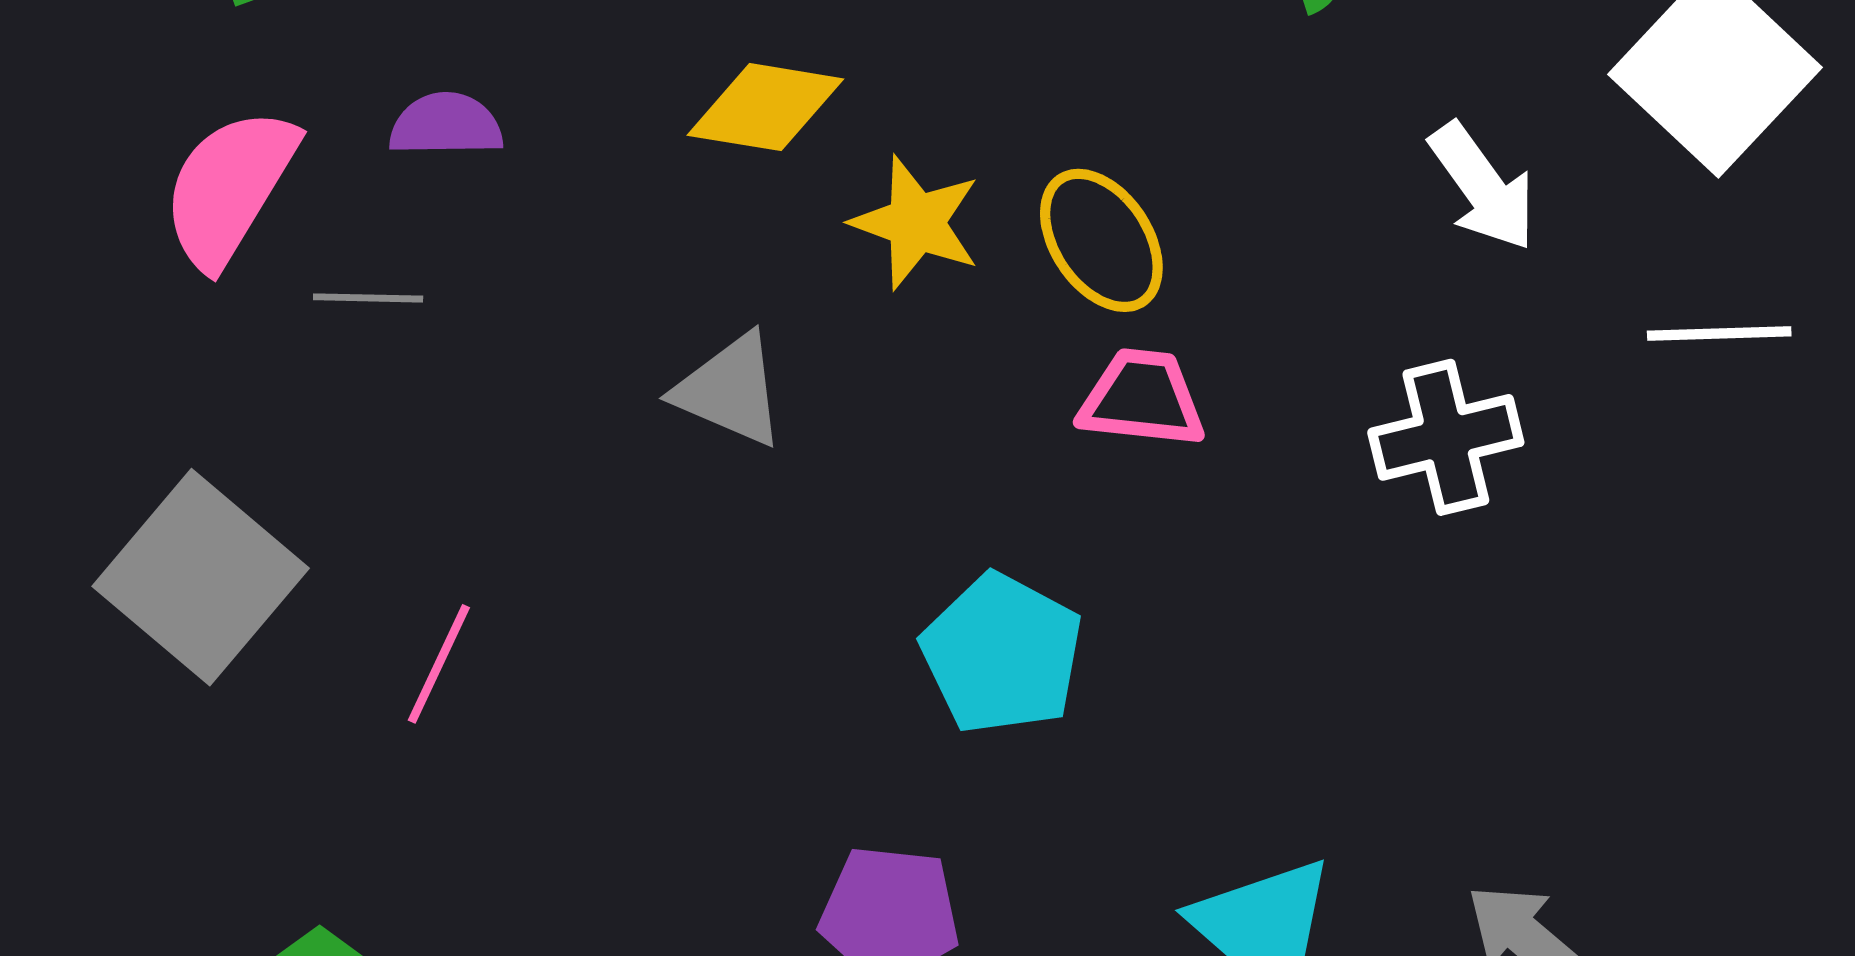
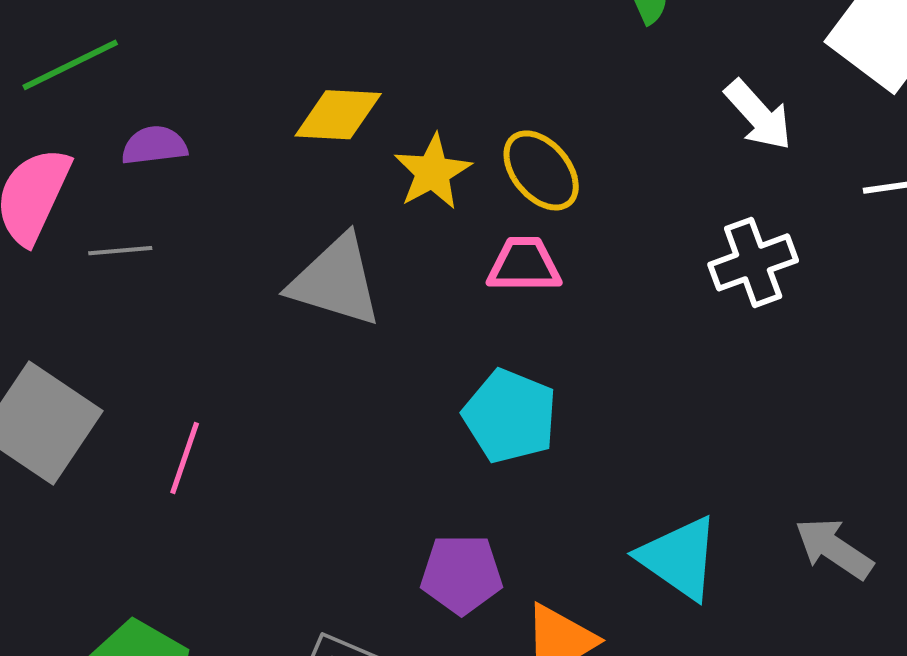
yellow star: (916, 223) -> (433, 172), turned 30
gray triangle: (730, 390) -> (336, 281), size x1.4
pink trapezoid: (1142, 399) -> (524, 265), moved

